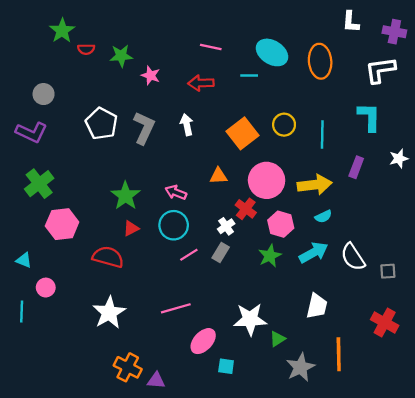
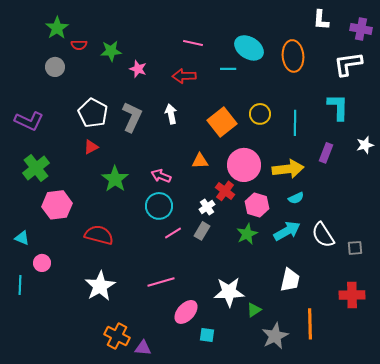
gray circle: (44, 94) -> (55, 67), moved
red triangle: (131, 228) -> (91, 147), moved
red cross: (385, 322) -> (352, 295), turned -30

